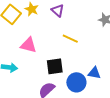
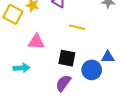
black square: (55, 66) -> (67, 58), turned 30

